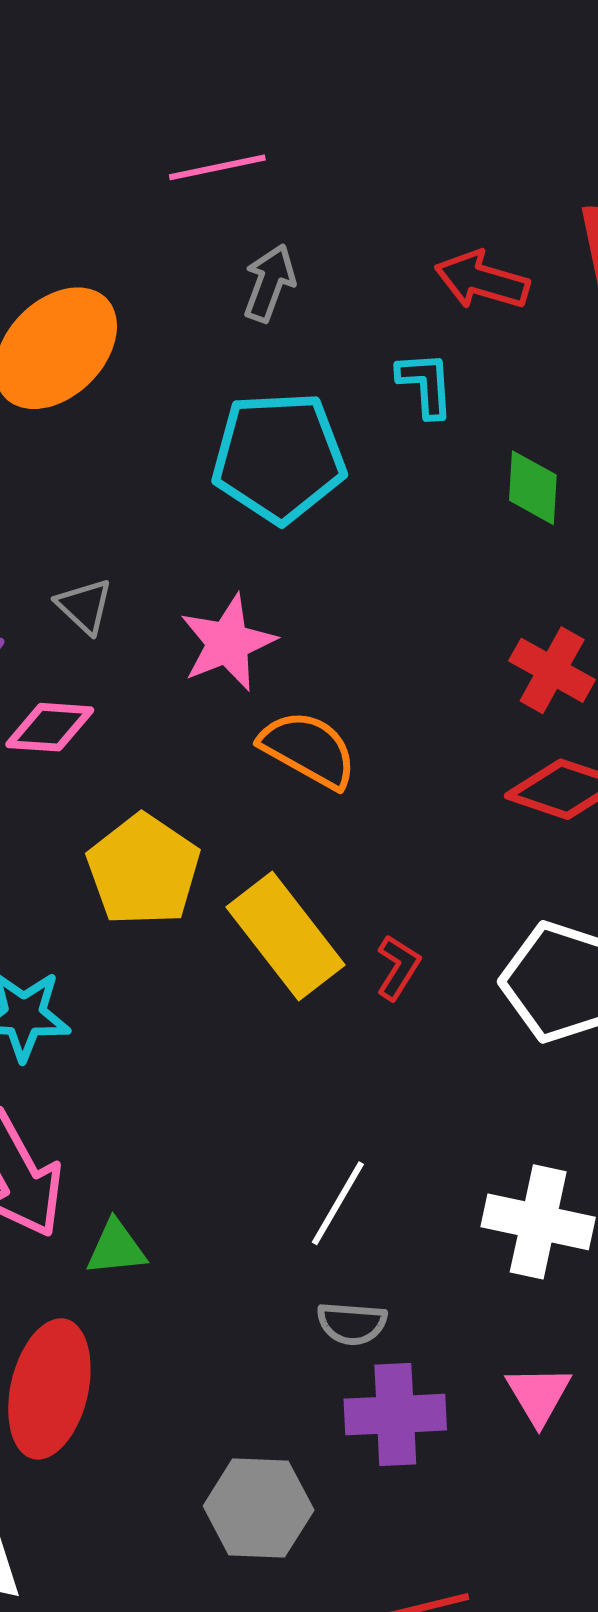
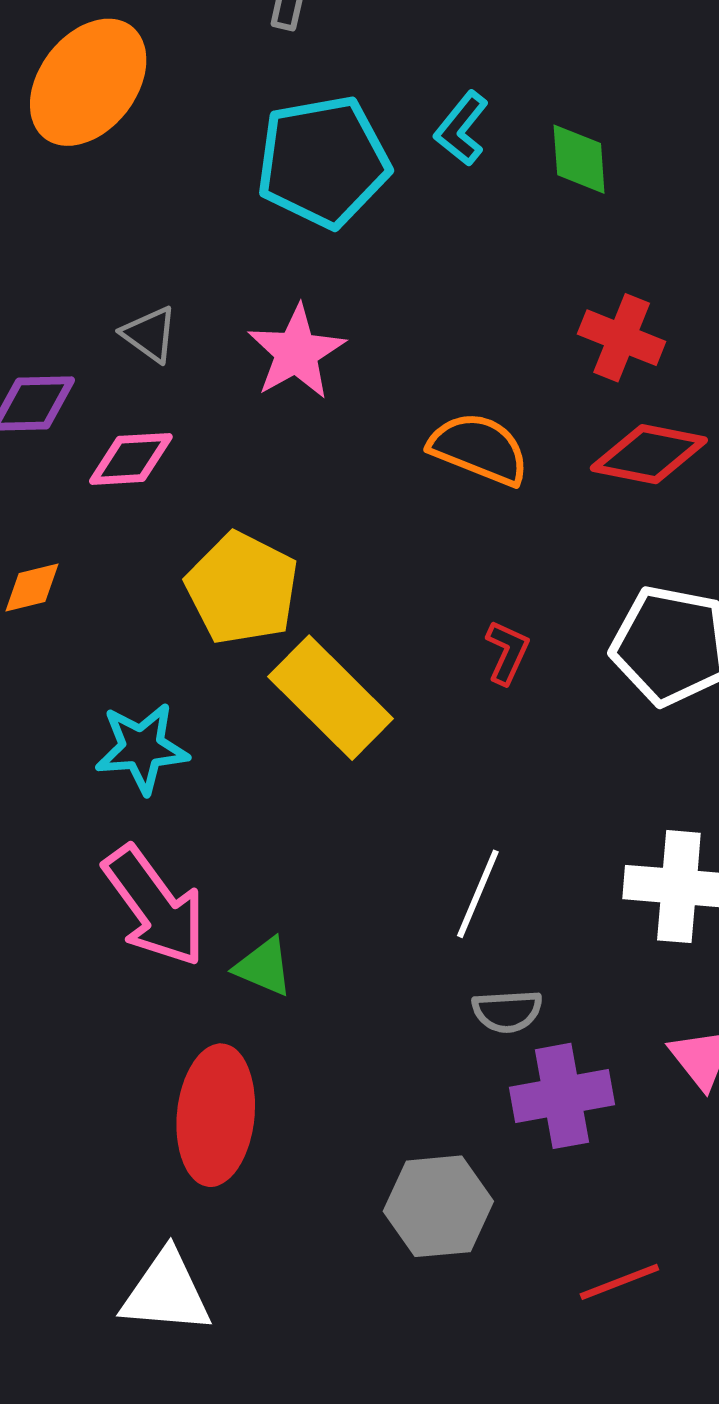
cyan L-shape: (426, 384) -> (462, 128), moved, turned -130
orange semicircle: (308, 749) -> (479, 449), moved
yellow rectangle: (285, 936) -> (331, 698), moved
green triangle: (116, 1248) -> (264, 967), turned 36

